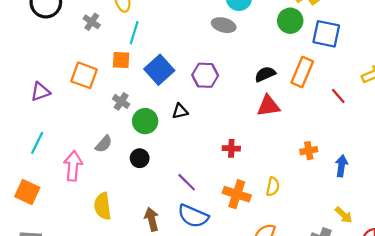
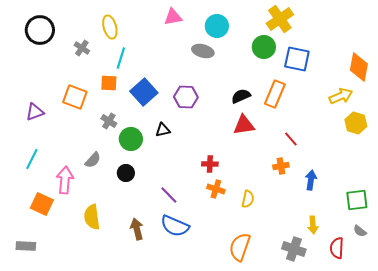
red line: (338, 96) -> (291, 139), moved
orange square: (27, 192) -> (42, 204), moved
orange cross: (237, 194) -> (216, 189), moved, size x0.7
yellow arrow: (344, 215) -> (313, 225), turned 42

